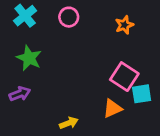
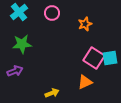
orange star: (124, 25) -> (85, 24), moved
green star: (29, 58) -> (22, 44), turned -30
cyan square: (142, 94) -> (110, 58), moved

